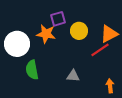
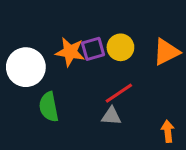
purple square: (58, 19) -> (93, 49), moved
red line: (100, 50) -> (119, 93), moved

